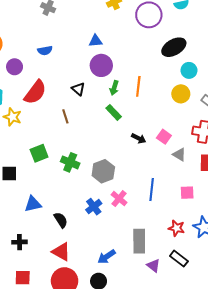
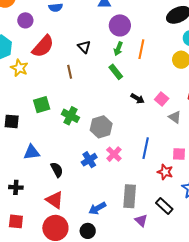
purple circle: (101, 65) -> (120, 25), moved
red star: (176, 228) -> (165, 172), moved
black rectangle: (179, 259) -> (164, 206), moved

